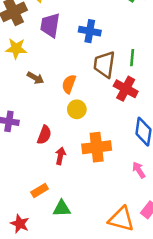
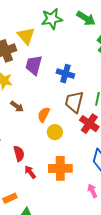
yellow circle: (77, 109) -> (55, 132), moved
red semicircle: (44, 135) -> (19, 154), turned -42
red arrow: (60, 156) -> (30, 172), turned -56

